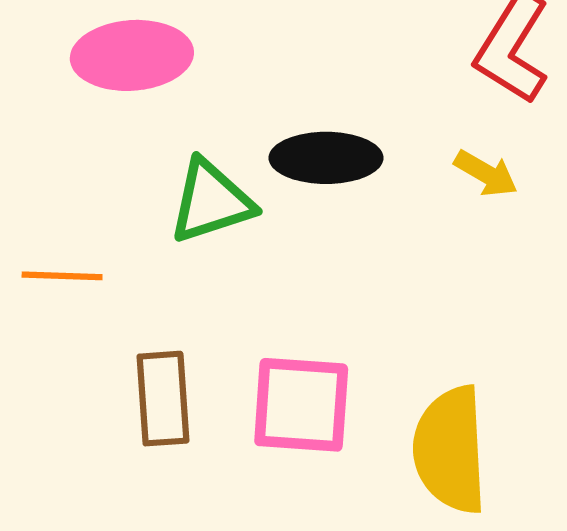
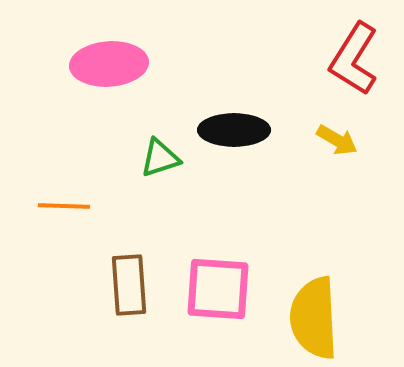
green triangle: (211, 201) -> (160, 158), size x0.7

